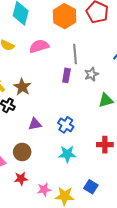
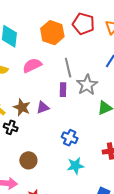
gray star: (91, 74) -> (87, 85), size x1.5
purple triangle: (35, 124) -> (43, 108), moved
brown circle: (22, 152) -> (28, 160), moved

